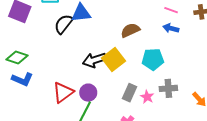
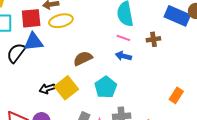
cyan pentagon: (153, 59) -> (106, 87), turned -30
black arrow: (94, 60) -> (47, 89), size x0.7

